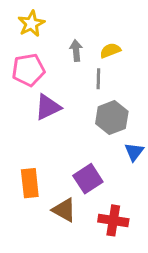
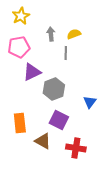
gray hexagon: (112, 118) -> (54, 89), moved
purple square: (88, 179) -> (59, 120), turned -30

